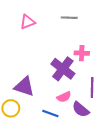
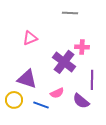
pink triangle: (28, 22) -> (30, 38), moved
pink semicircle: (64, 97) -> (57, 93), moved
blue line: (50, 114) -> (41, 105), moved

